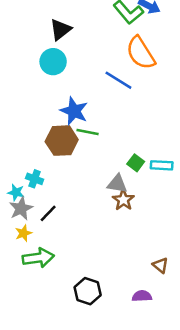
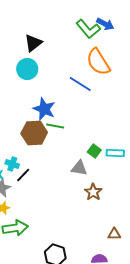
brown star: (123, 200) -> (93, 192), moved
black line: (48, 213) -> (23, 175), moved
brown triangle: (160, 265) -> (114, 234), turned -40

